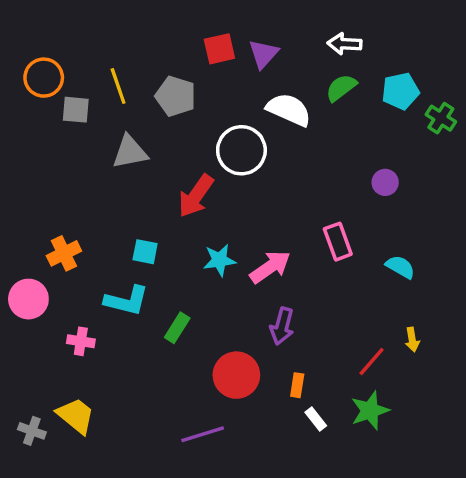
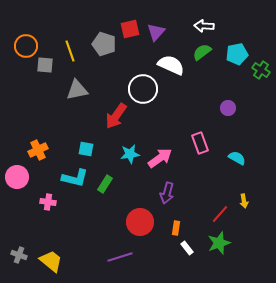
gray pentagon: (176, 96) -> (104, 44), moved
green rectangle: (177, 328) -> (105, 184), moved
yellow trapezoid: (76, 416) -> (51, 261), moved

